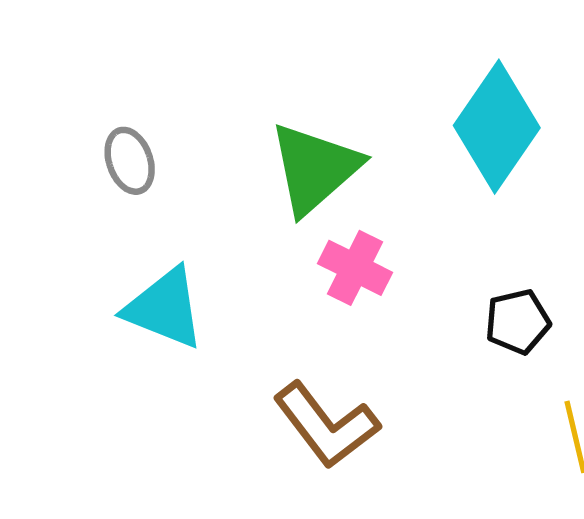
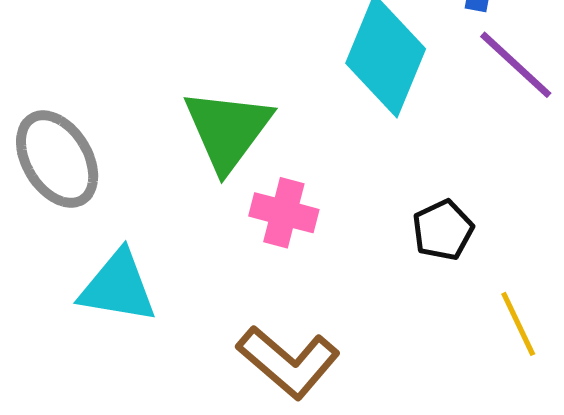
gray ellipse: (130, 161) -> (57, 159), size x1.6

